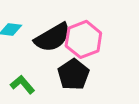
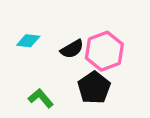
black semicircle: (52, 37) -> (72, 49), size x0.6

